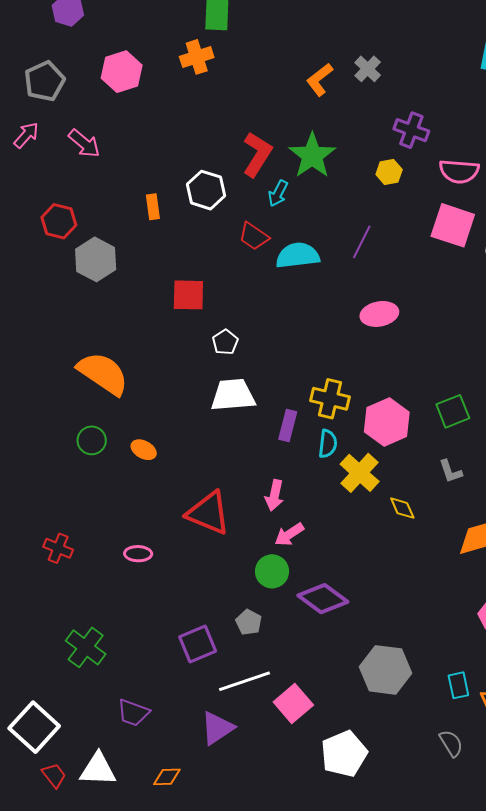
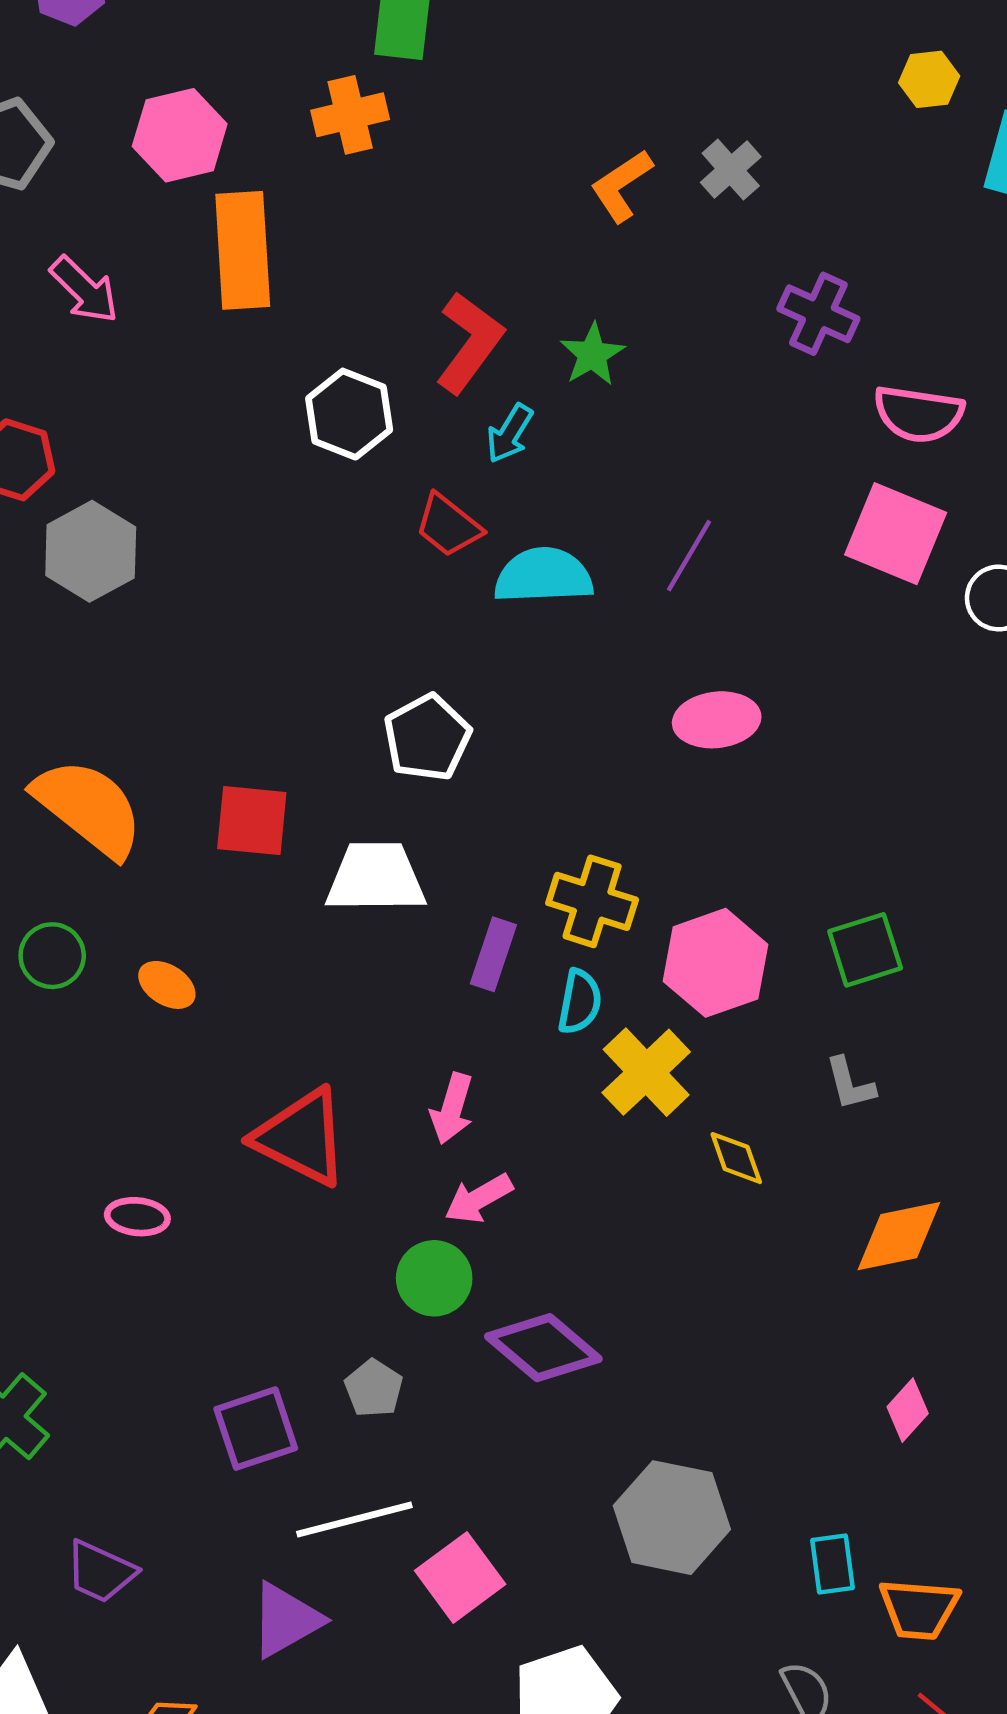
green star: (312, 156) -> (592, 354), size x0.6
yellow hexagon: (389, 172) -> (929, 79), moved
orange rectangle: (153, 207) -> (243, 250), moved, size x2.0
red square: (188, 295) -> (252, 821), moved
white pentagon: (225, 342) -> (427, 738), moved, size x1.5

